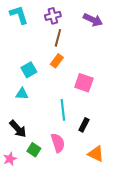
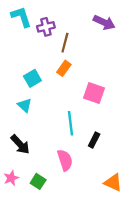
purple cross: (53, 16) -> (46, 27), moved
cyan triangle: (22, 94) -> (25, 105), turned 40
green square: (34, 150) -> (38, 181), moved
orange triangle: (96, 154) -> (113, 183), moved

